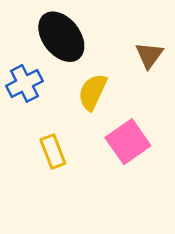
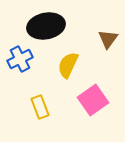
black ellipse: (61, 37) -> (46, 26), turned -63

